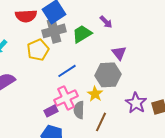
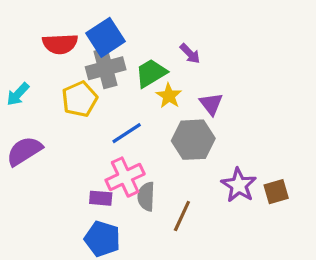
yellow star: (95, 94) -> (169, 96), moved
purple rectangle: (51, 111) -> (101, 198), turned 32

